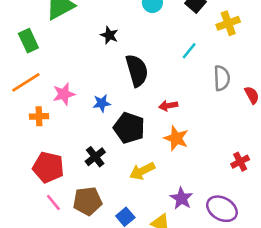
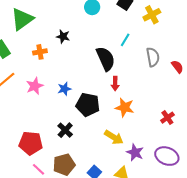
black semicircle: (137, 70) -> (106, 59), moved
red arrow: (168, 106) -> (115, 84), turned -72
orange cross: (39, 116) -> (40, 52), moved
red cross: (240, 162) -> (167, 118), moved
yellow arrow: (142, 171) -> (114, 137), moved, turned -114

